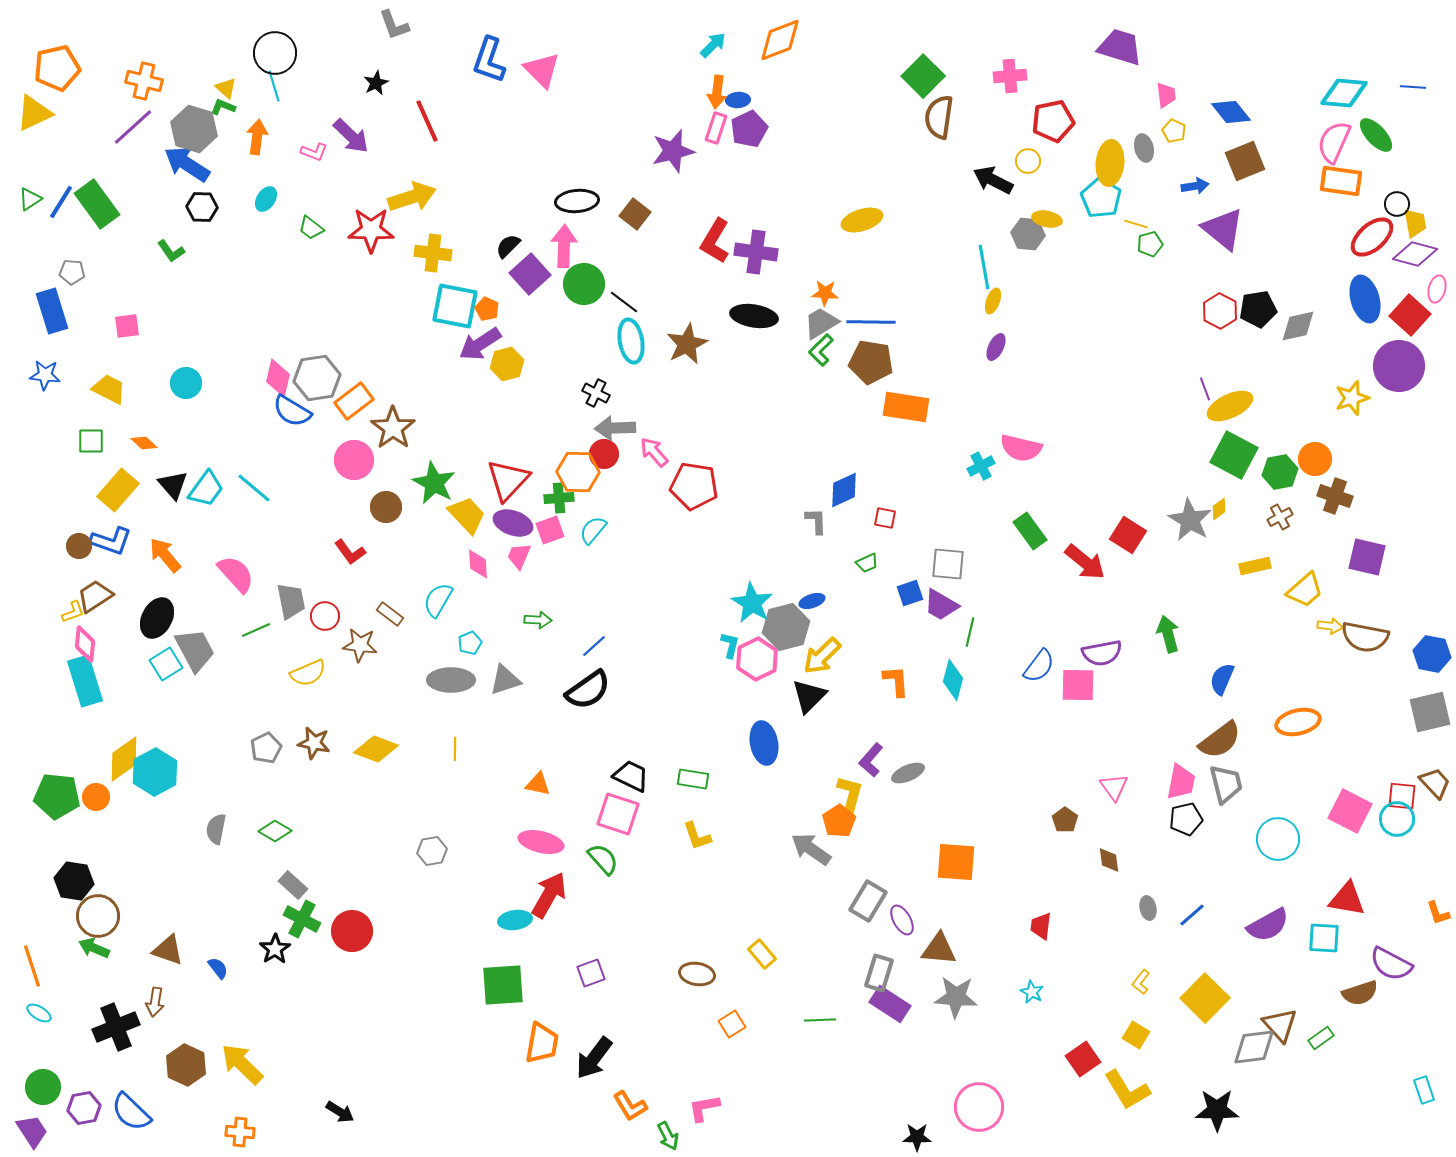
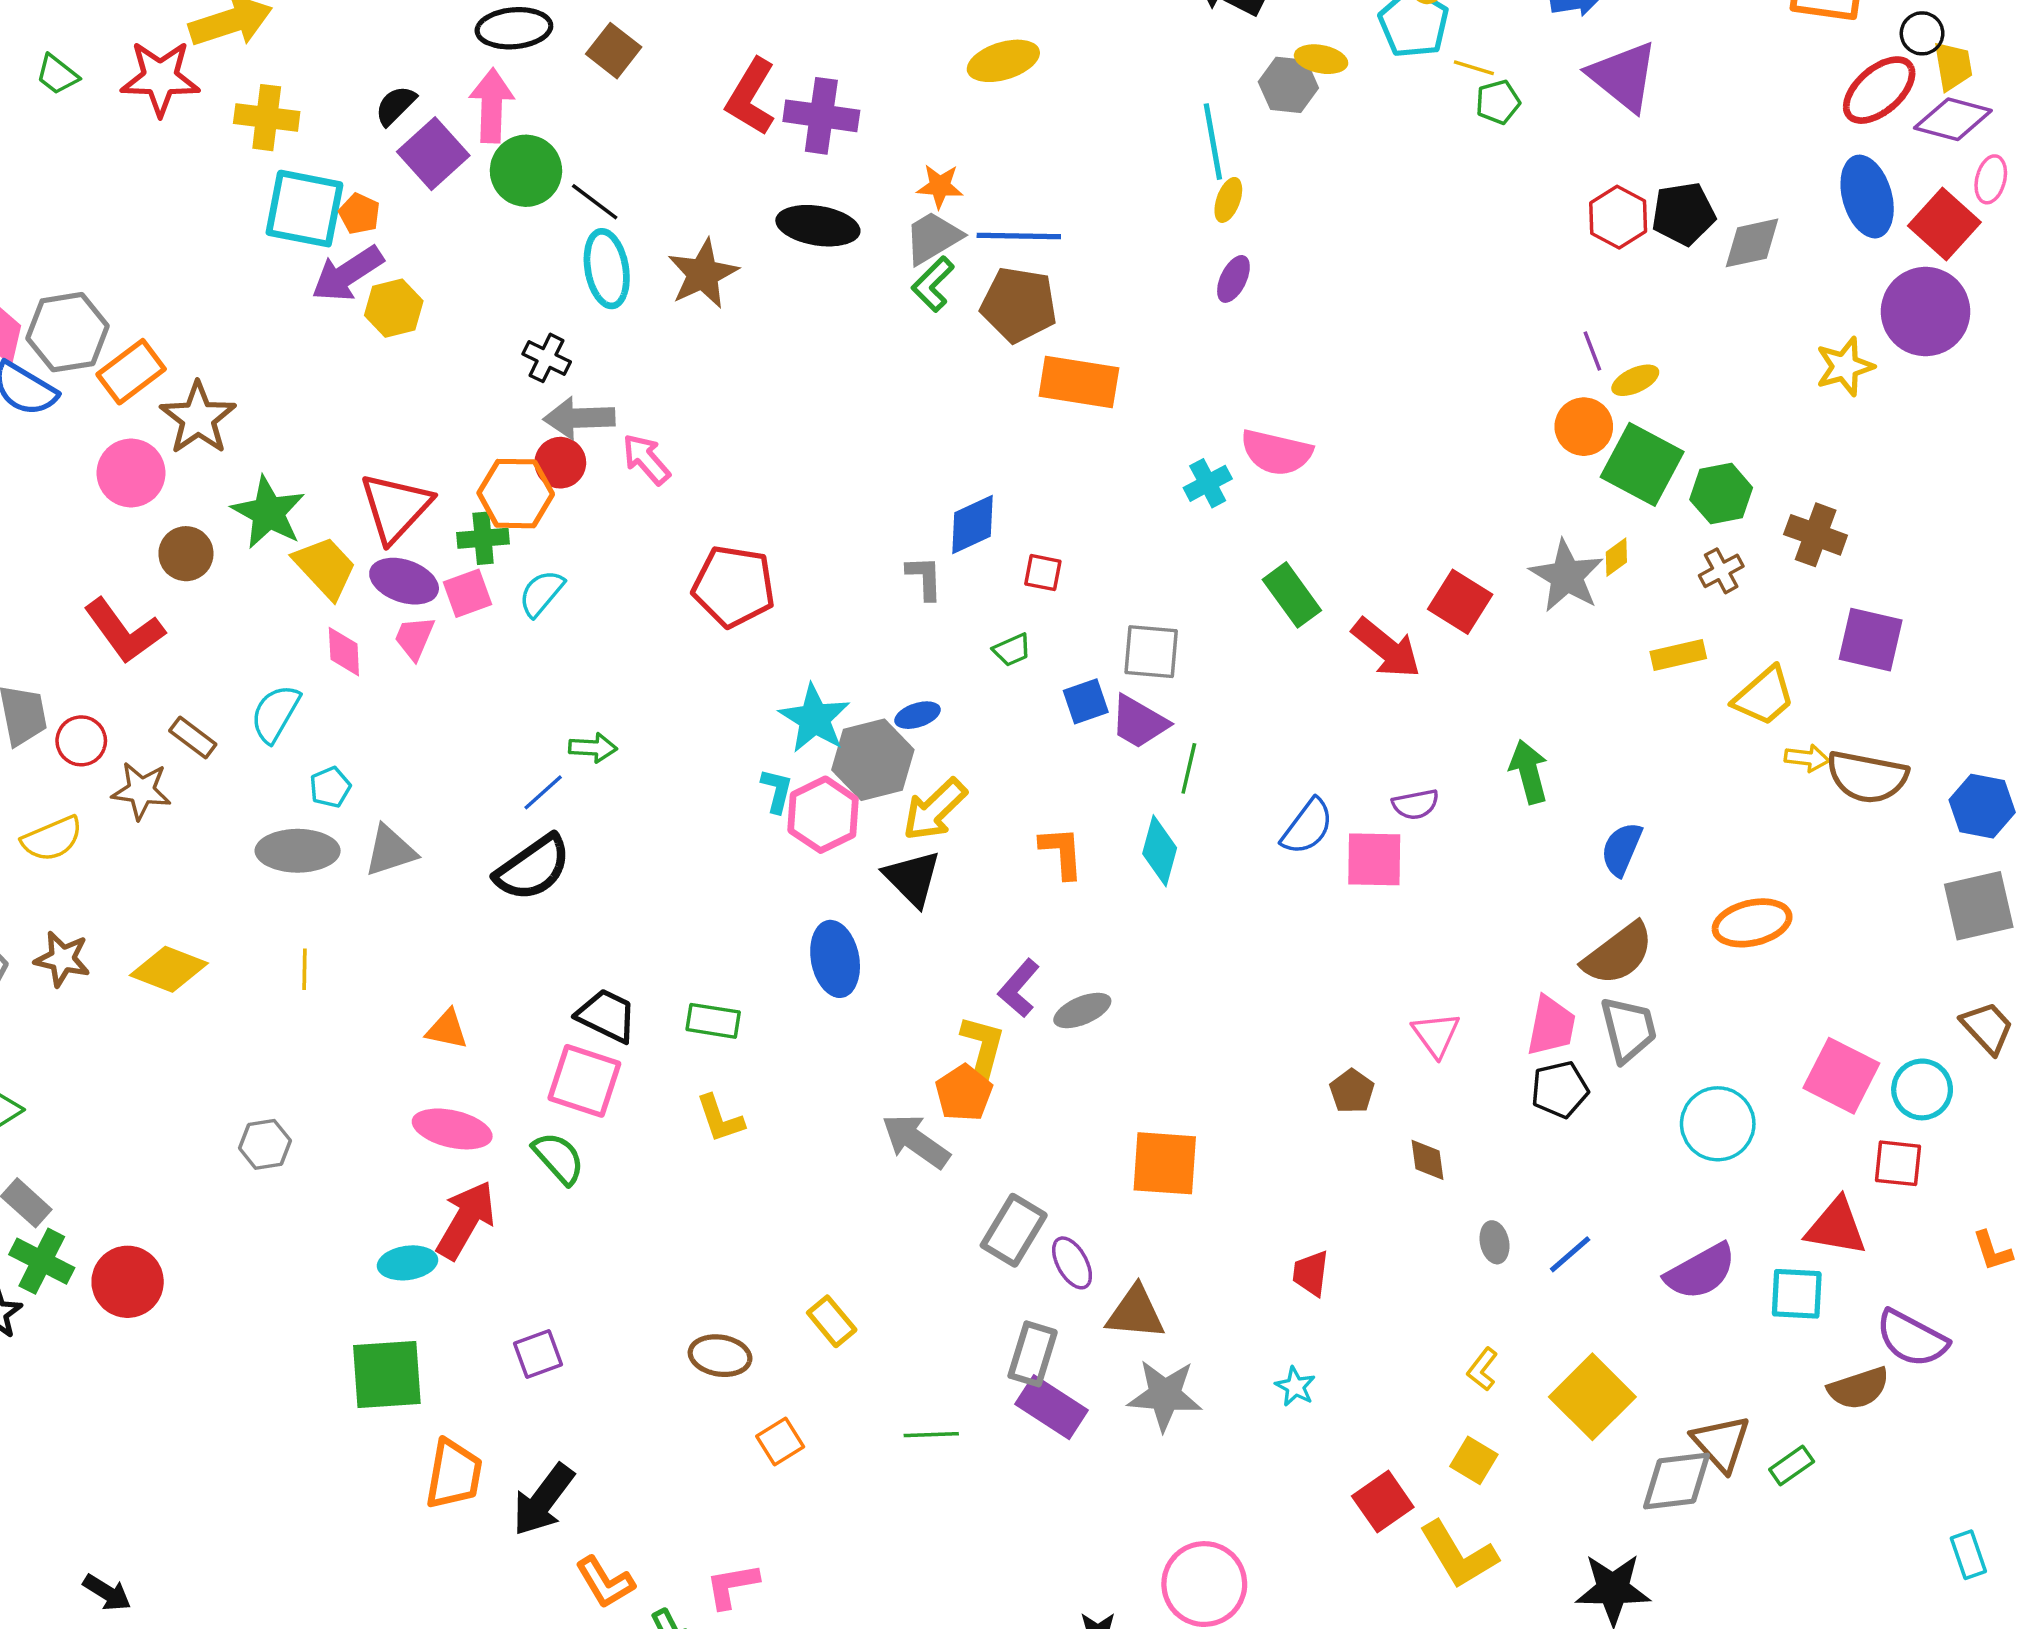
yellow ellipse: (1230, 406) -> (1635, 380), size x0.6
orange circle: (1315, 459) -> (1584, 427), moved
red pentagon: (694, 486) -> (734, 586), moved
red L-shape: (350, 552) -> (124, 631), size x1.5
green arrow: (538, 620) -> (593, 748), moved
purple semicircle: (1102, 653) -> (1415, 804), size x0.7
black triangle: (809, 696) -> (912, 878), turned -30
red square: (1402, 796) -> (1898, 1163), moved

